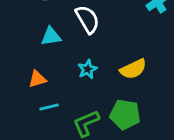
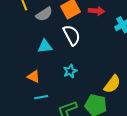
yellow semicircle: (133, 69) -> (112, 84), moved, turned -30
orange triangle: (37, 79) -> (34, 77), turned 40

